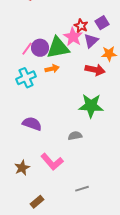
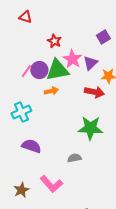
purple square: (102, 23) -> (103, 37), moved
red star: (81, 26) -> (54, 41), moved
cyan cross: (26, 78) -> (21, 112), moved

